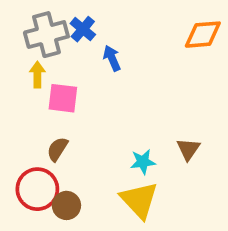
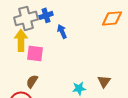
blue cross: (83, 29) -> (46, 15), turned 32
yellow arrow: (37, 75) -> (21, 40), size x1.5

